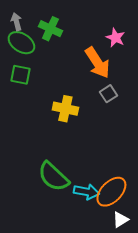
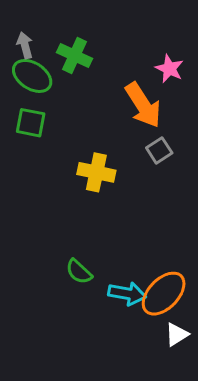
green semicircle: (53, 177) -> (79, 272), size x0.6

